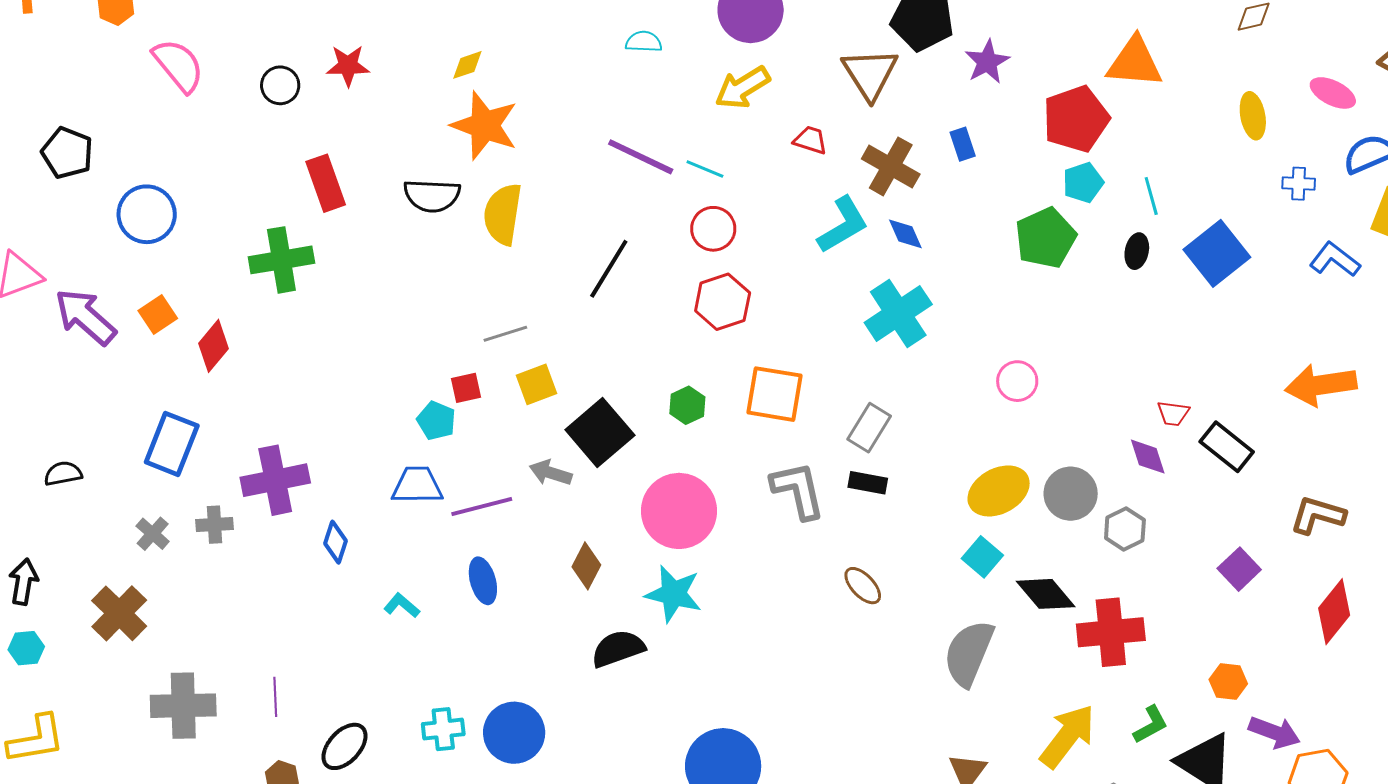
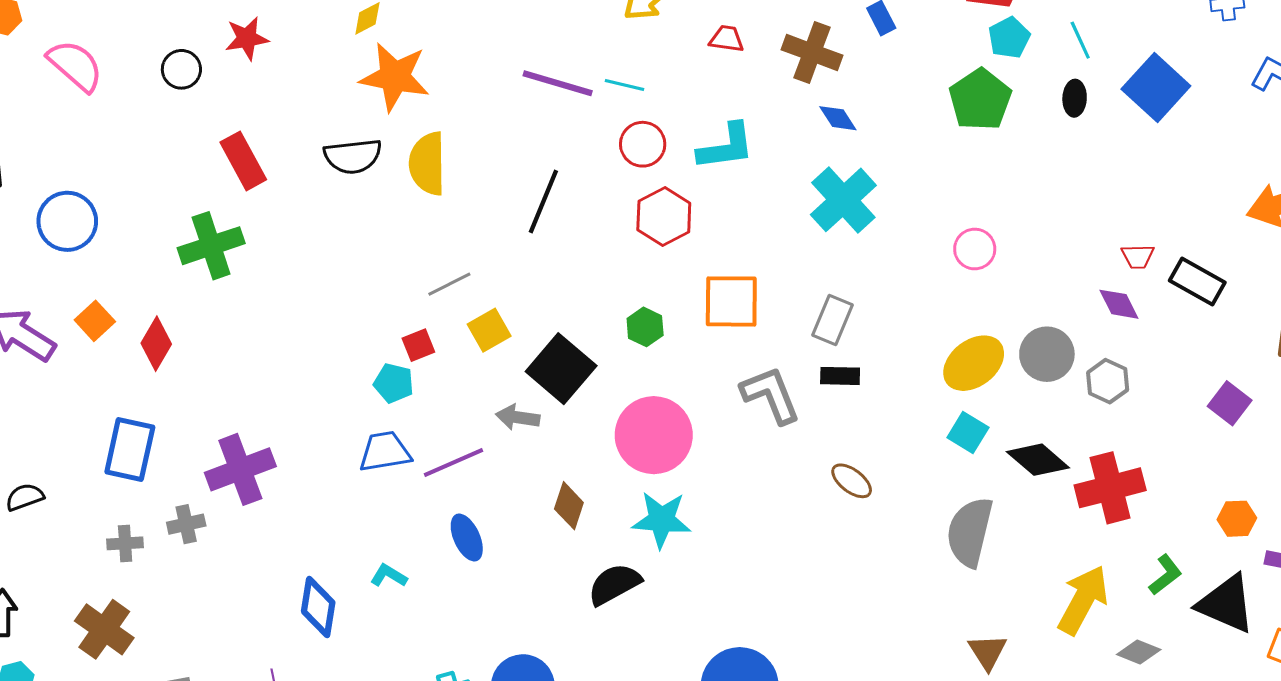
cyan L-shape: (843, 225) -> (726, 147), moved, turned 32
gray cross: (153, 534) -> (125, 543), turned -36
blue diamond: (335, 542) -> (318, 607), moved, size x1.4

